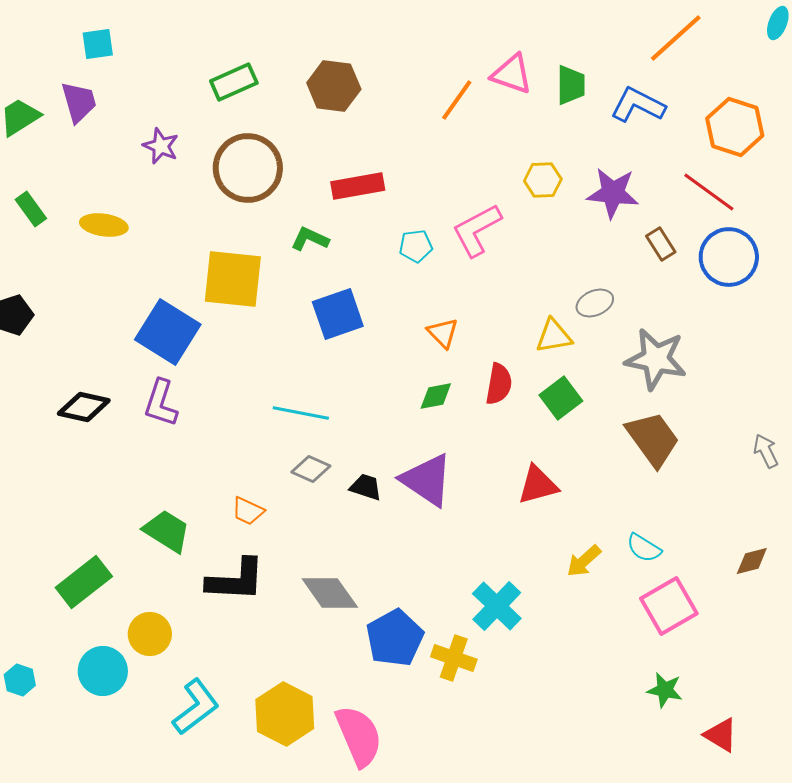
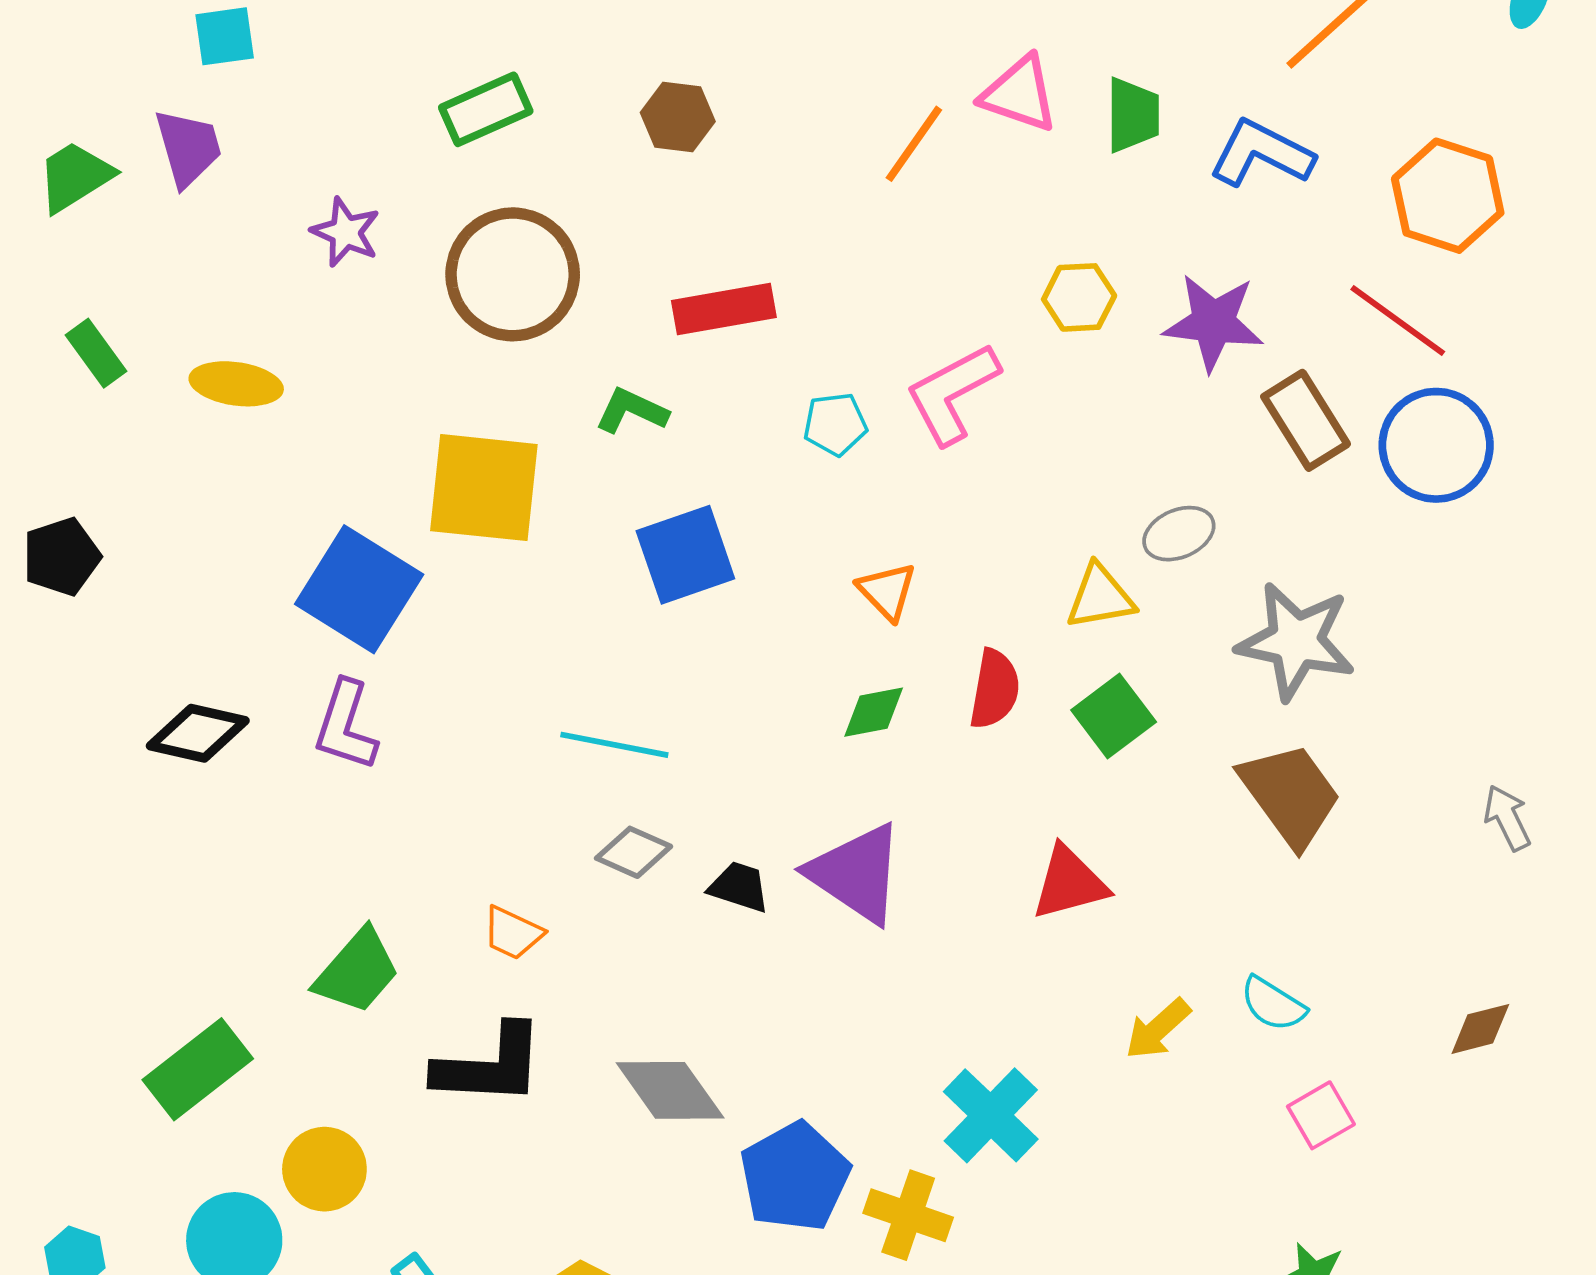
brown hexagon: (334, 86) -> (678, 117), size x0.7
brown rectangle: (661, 244) -> (1306, 420), size x1.5
green trapezoid: (167, 531) -> (357, 971), turned 99
pink square: (669, 606) -> (1321, 1115), size x0.6

